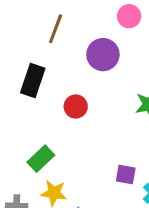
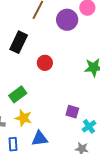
purple circle: (103, 55) -> (67, 20), moved

